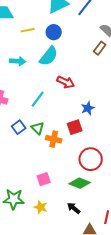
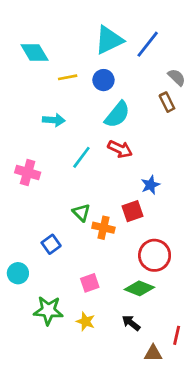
brown rectangle: (100, 48) -> (167, 102), turned -64
cyan semicircle: (49, 56) -> (117, 115), moved
cyan line: (38, 99) -> (81, 157), moved
blue square: (19, 127) -> (51, 244), moved

